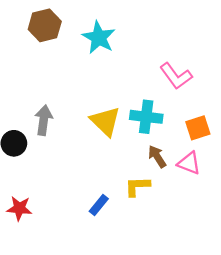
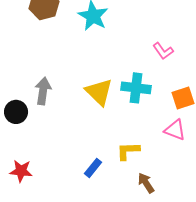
pink L-shape: (176, 76) -> (163, 51), size x0.7
brown arrow: (157, 157) -> (146, 183), moved

